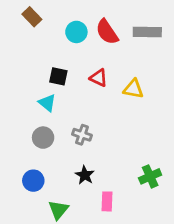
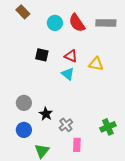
cyan triangle: (47, 103) -> (68, 74), moved
gray cross: (82, 135) -> (66, 125), moved, turned 32
gray circle: (43, 138) -> (24, 103), moved
black star: (85, 175) -> (46, 114), moved

